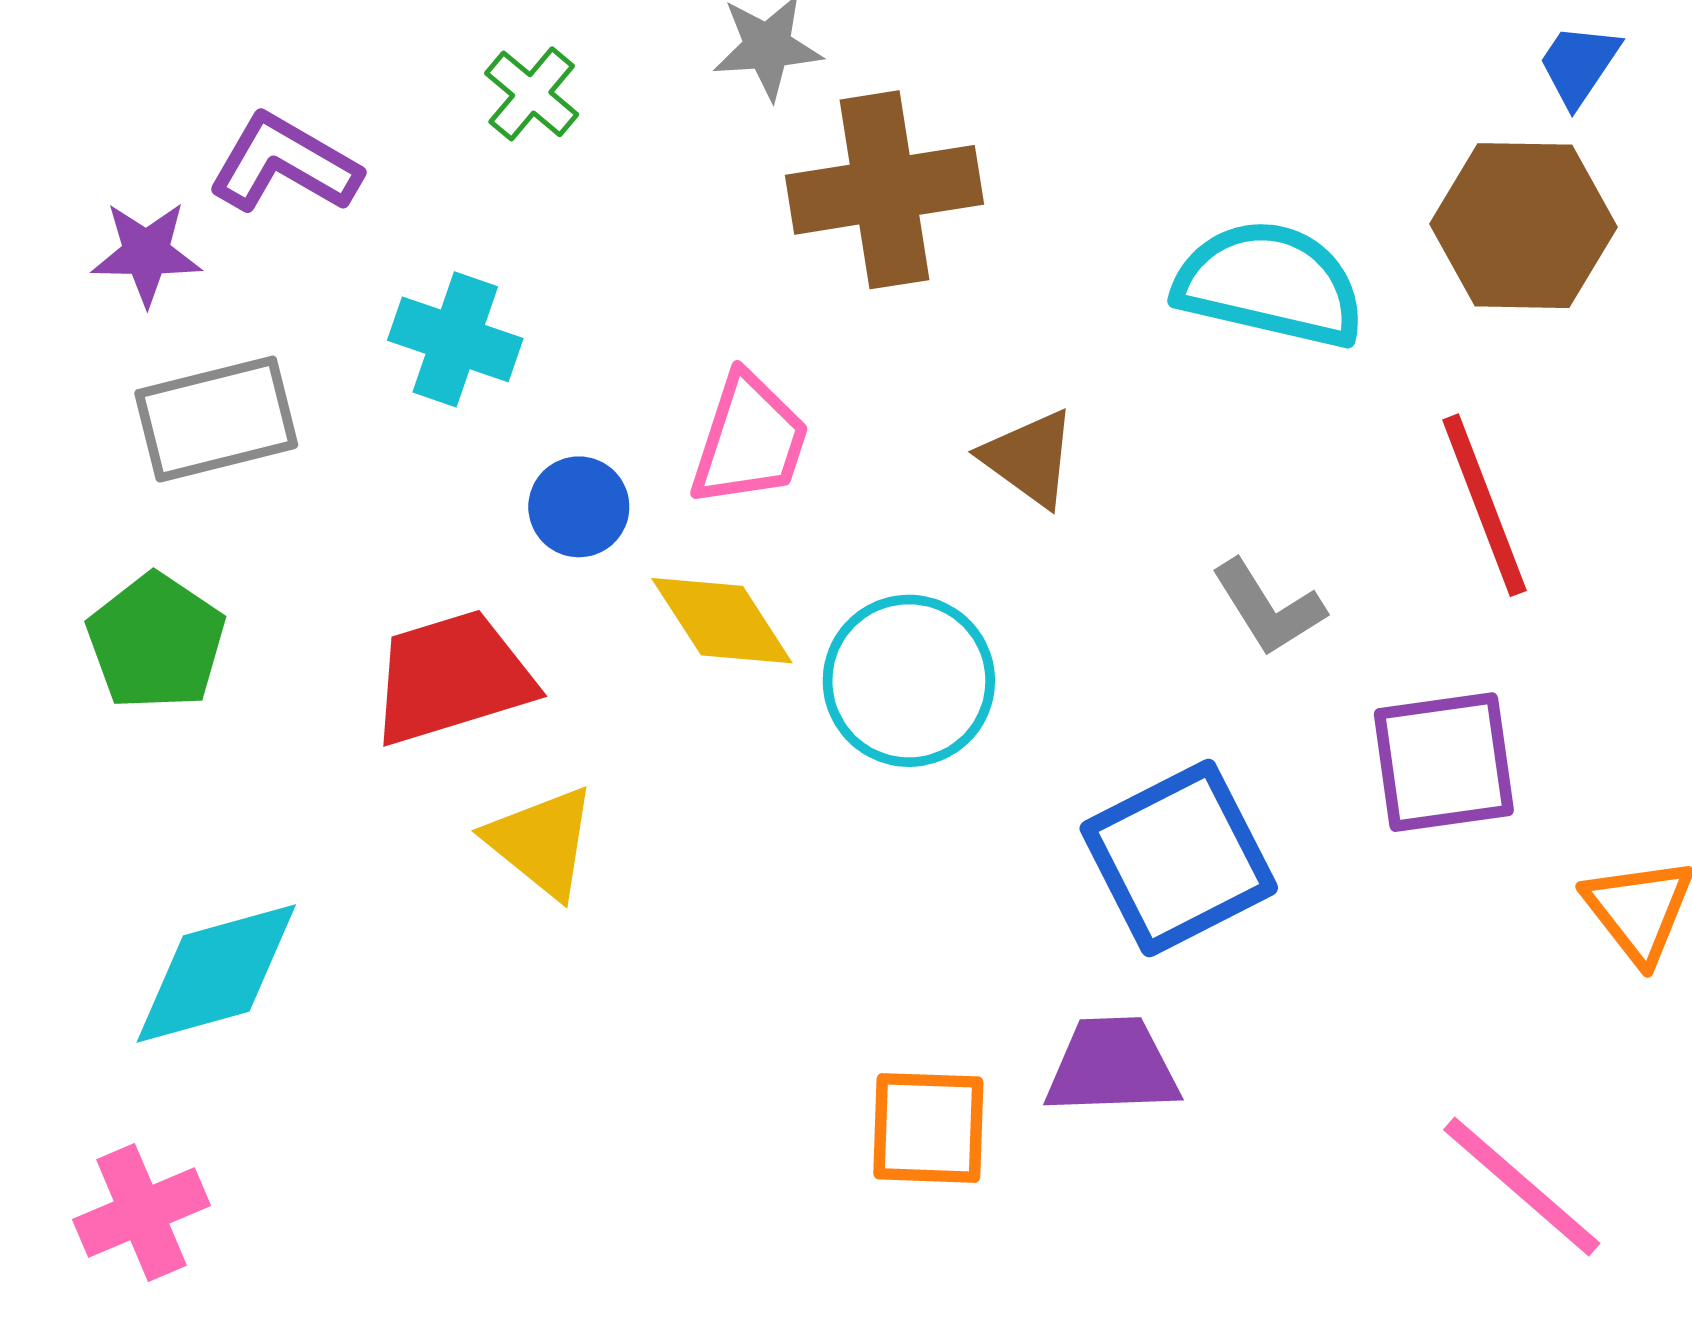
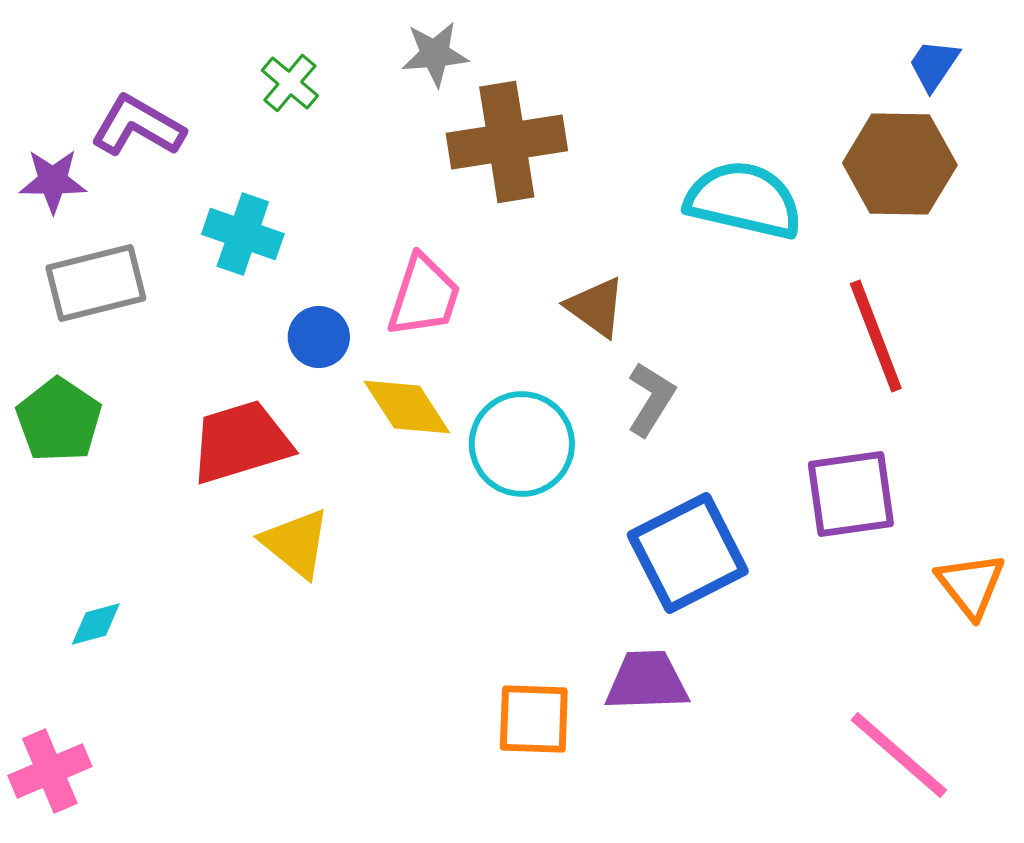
gray L-shape: (1268, 608) -> (651, 399), moved, turned -116
cyan diamond: (216, 973) -> (96, 624), size x0.5

